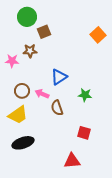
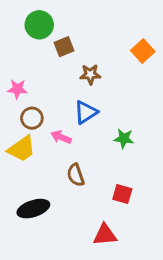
brown star: (30, 51) -> (90, 74), moved
brown circle: (22, 91) -> (32, 118), moved
brown semicircle: (57, 108) -> (76, 175), moved
yellow trapezoid: (18, 115) -> (22, 149), moved

